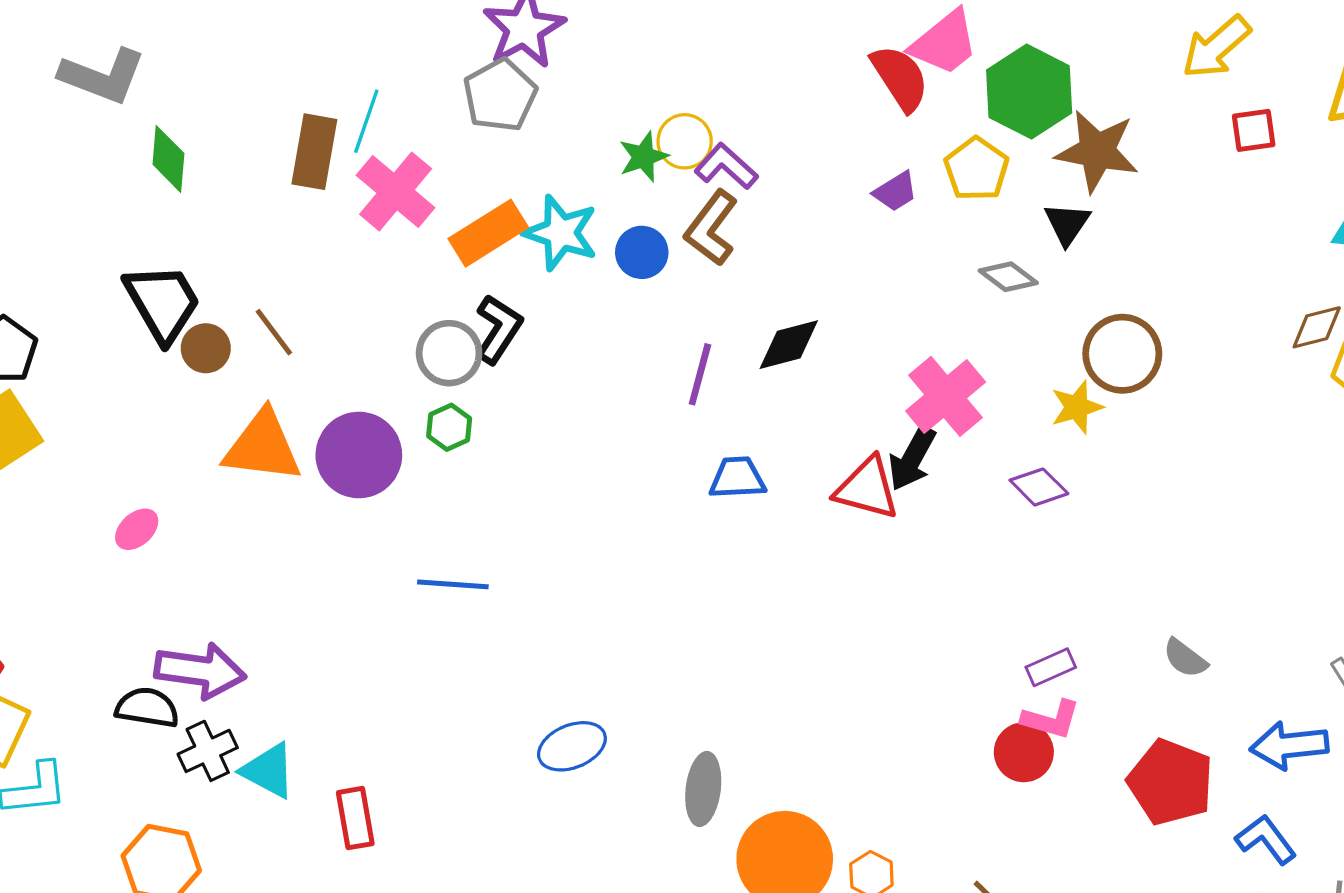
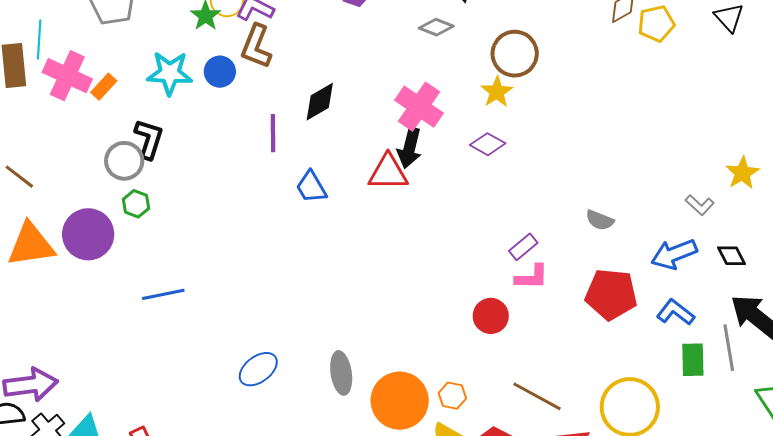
orange rectangle: (488, 233) -> (104, 87), moved, size x0.6
blue trapezoid: (737, 478) -> (311, 187), turned -102
red circle: (1024, 752) -> (491, 316), moved

